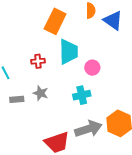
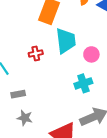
gray star: (41, 93) -> (25, 118), moved

